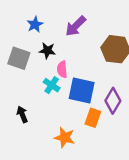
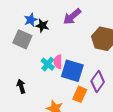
blue star: (35, 24) -> (31, 20), moved
black star: (47, 51) -> (42, 26), moved
pink semicircle: (62, 69) -> (58, 62), moved

